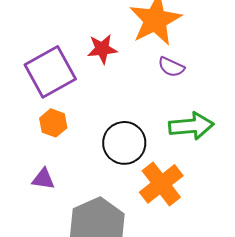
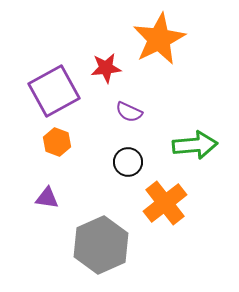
purple semicircle: (171, 67) -> (129, 112), moved
black circle: (124, 143) -> (128, 162), size x0.7

